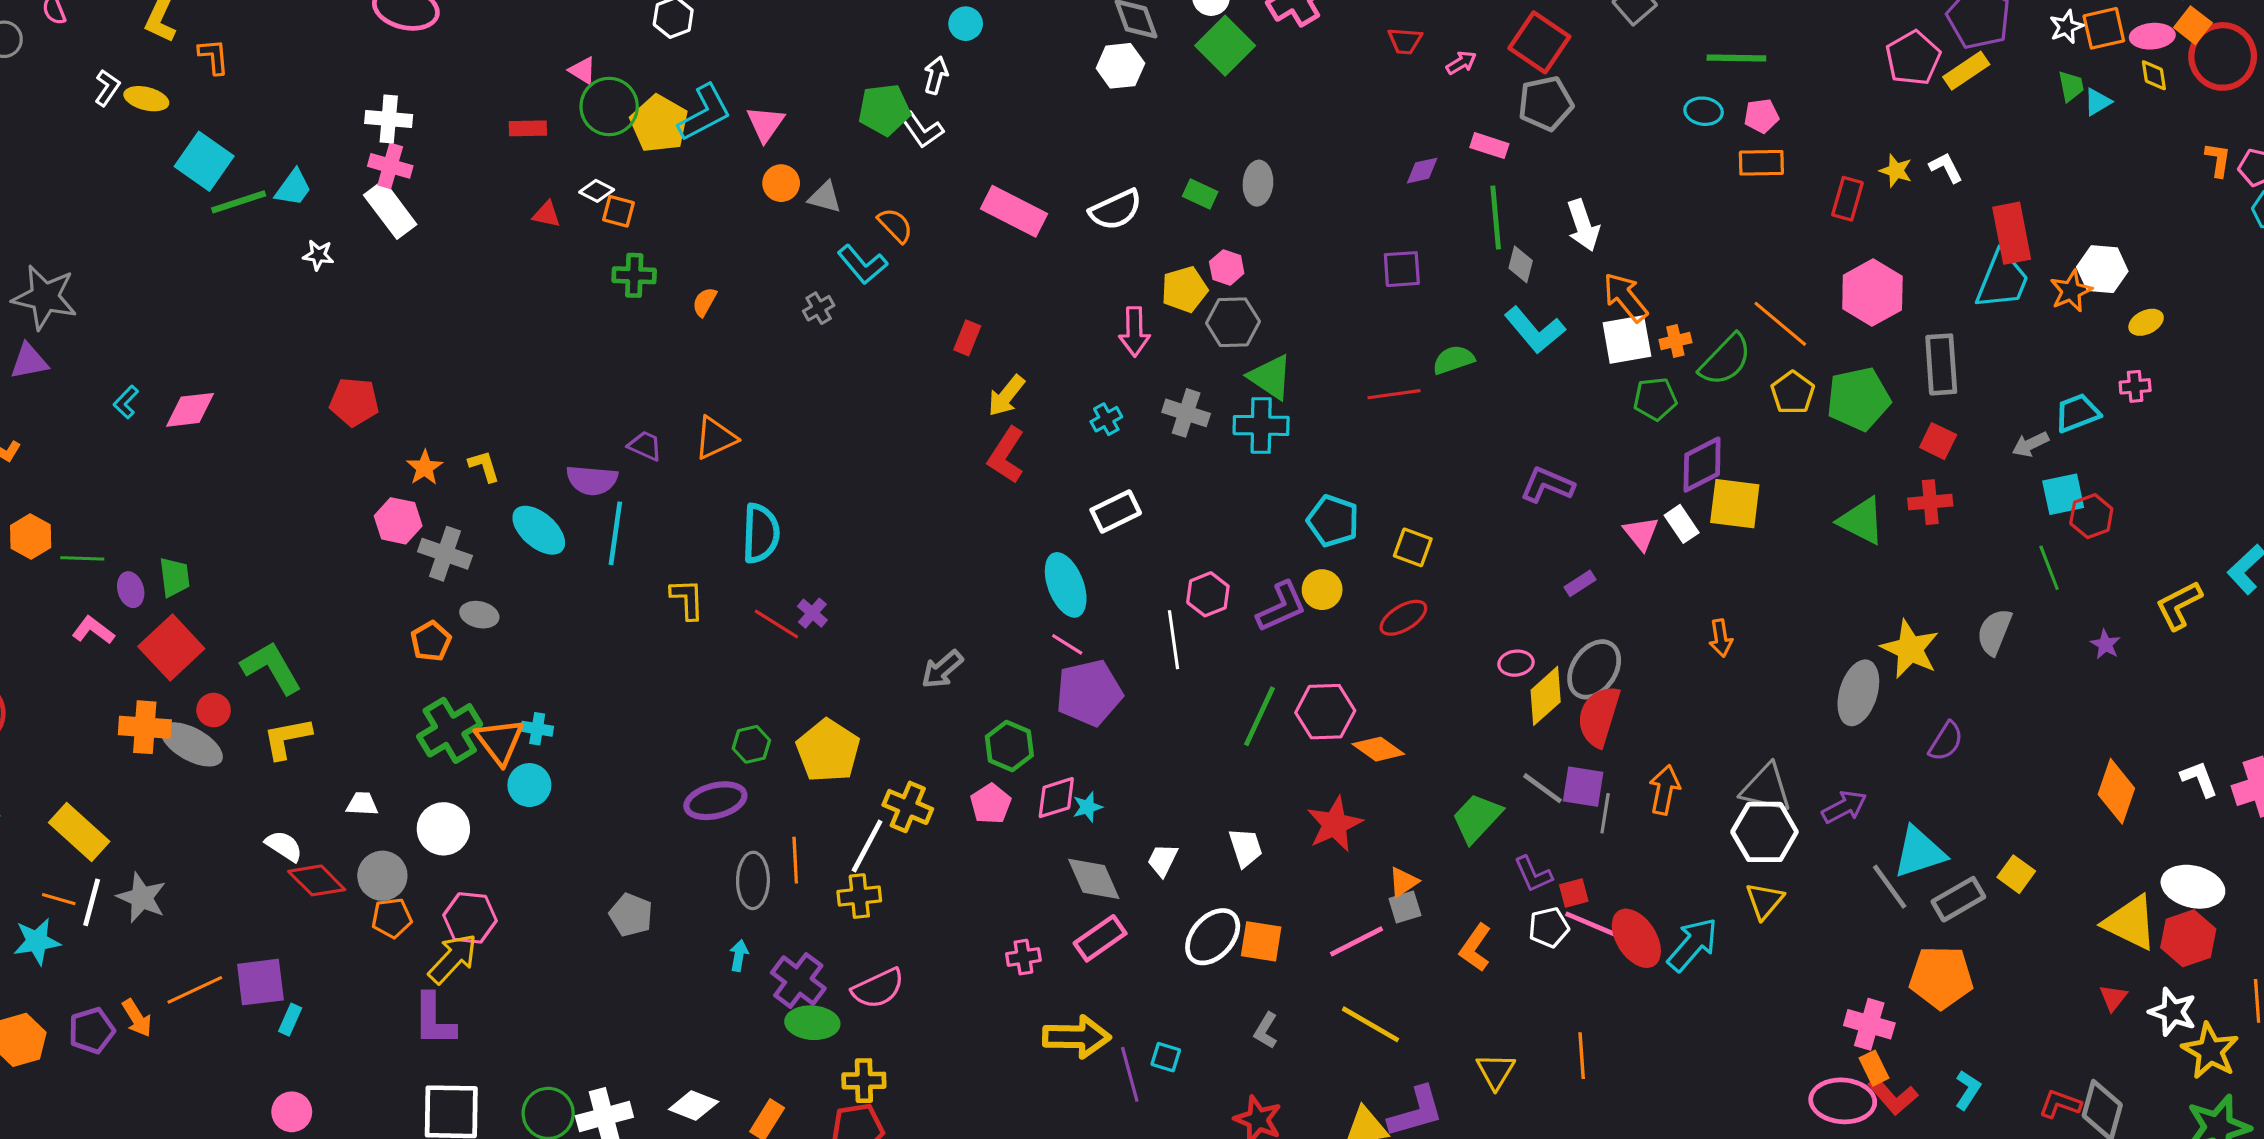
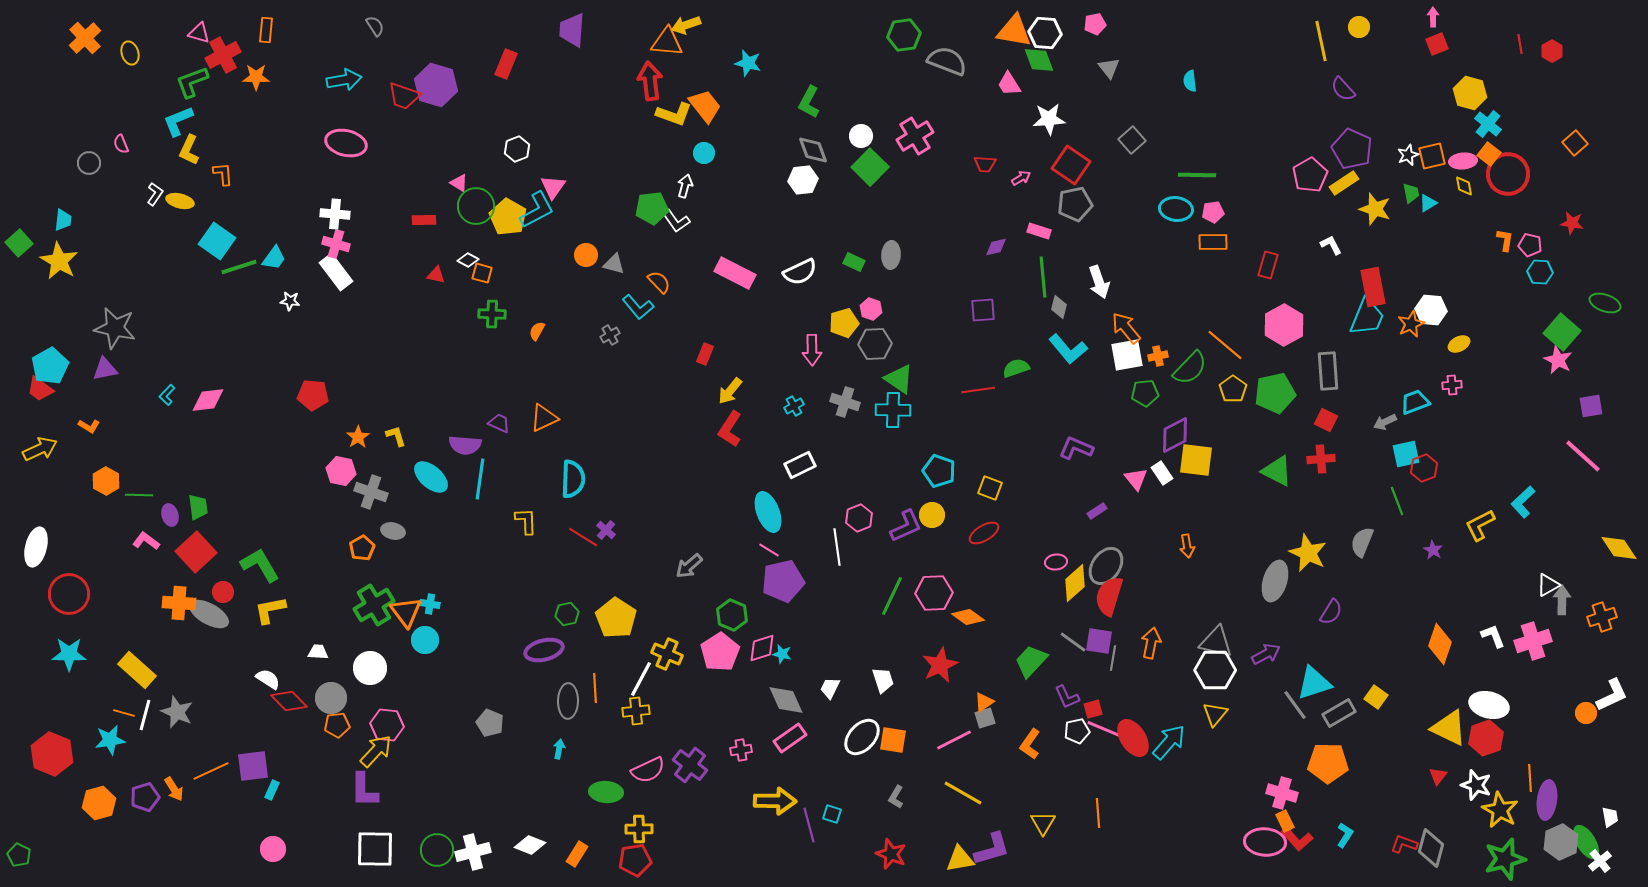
cyan ellipse: (1704, 111) -> (1176, 209), size x1.4
pink triangle: (765, 124) -> (553, 187), moved
yellow star: (1896, 171) -> (1375, 209), moved, size x1.5
pink pentagon: (991, 804) -> (720, 652), size x1.5
cyan star: (1088, 807) -> (782, 654), turned 30
purple cross: (798, 980) -> (690, 765), moved

